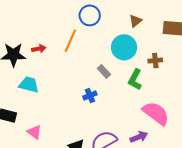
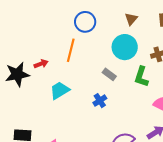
cyan trapezoid: (29, 85) -> (60, 90), moved, turned -35

